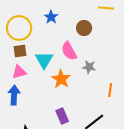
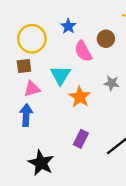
brown square: (20, 51) -> (24, 66), moved
pink semicircle: (69, 51) -> (83, 51), moved
purple rectangle: (62, 116) -> (81, 139), turned 49

